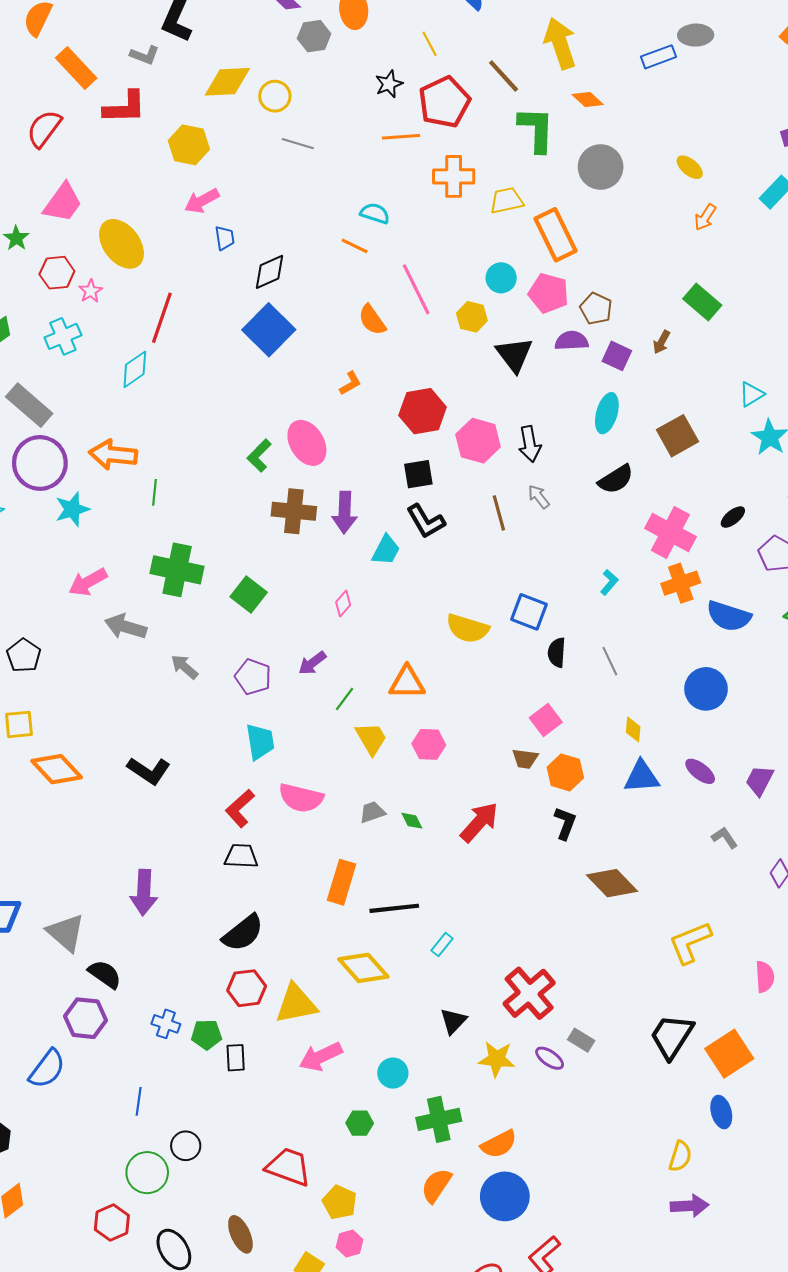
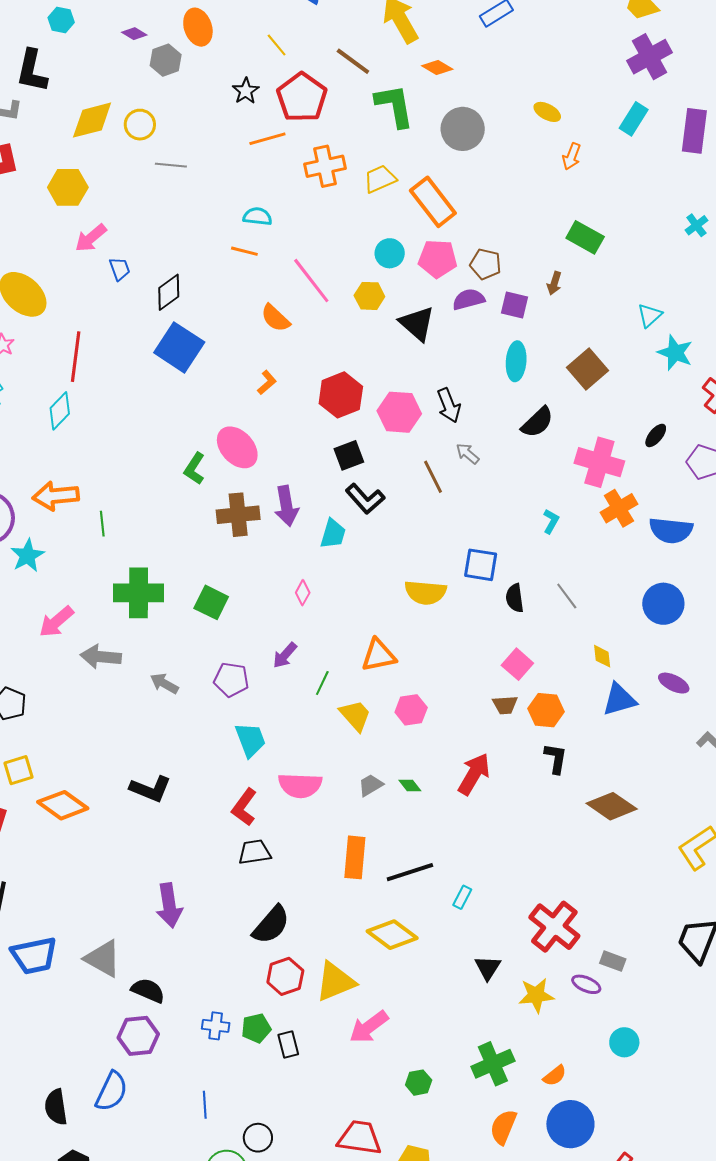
cyan circle: (393, 1073) -> (624, 1042), moved
orange semicircle: (499, 1144) -> (555, 1076), size x0.7

